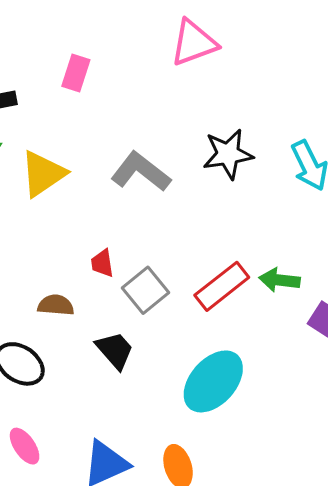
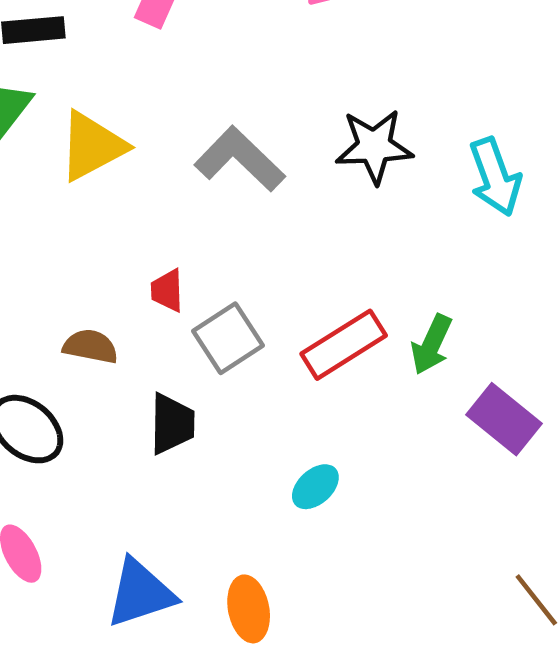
green arrow: (279, 280) -> (431, 344), turned -78
black trapezoid: (115, 350) -> (172, 424), turned 36
cyan ellipse: (213, 381) -> (315, 487), size x0.5

